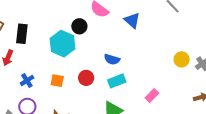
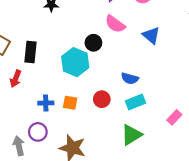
blue cross: (27, 81) -> (46, 103), moved, turned 32

